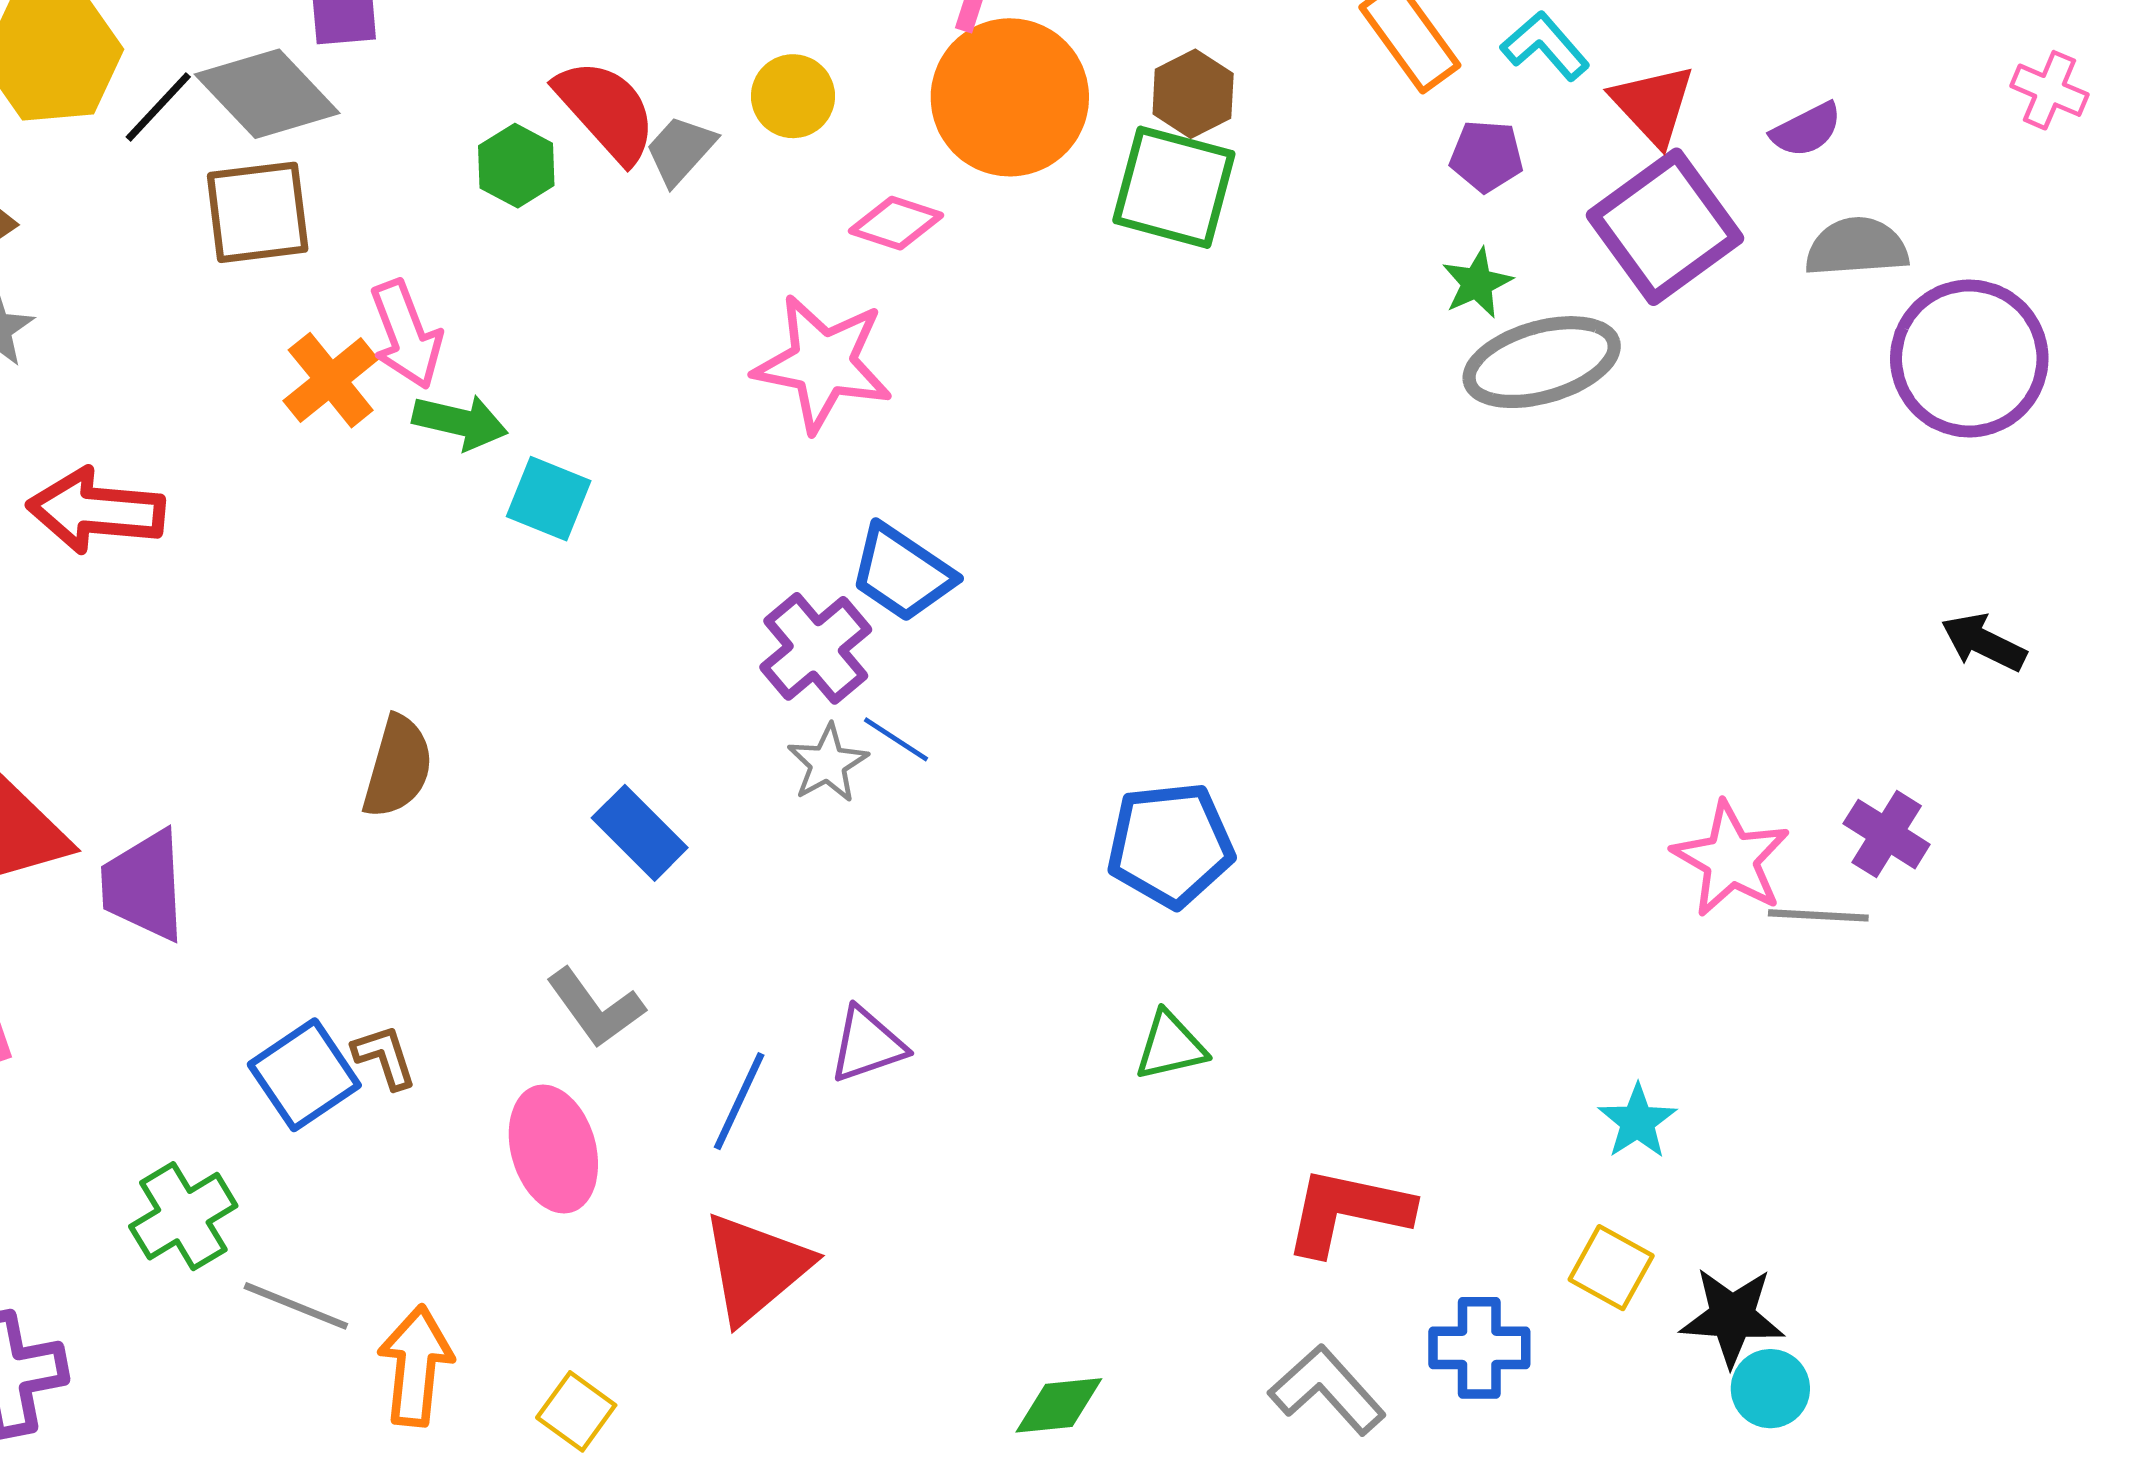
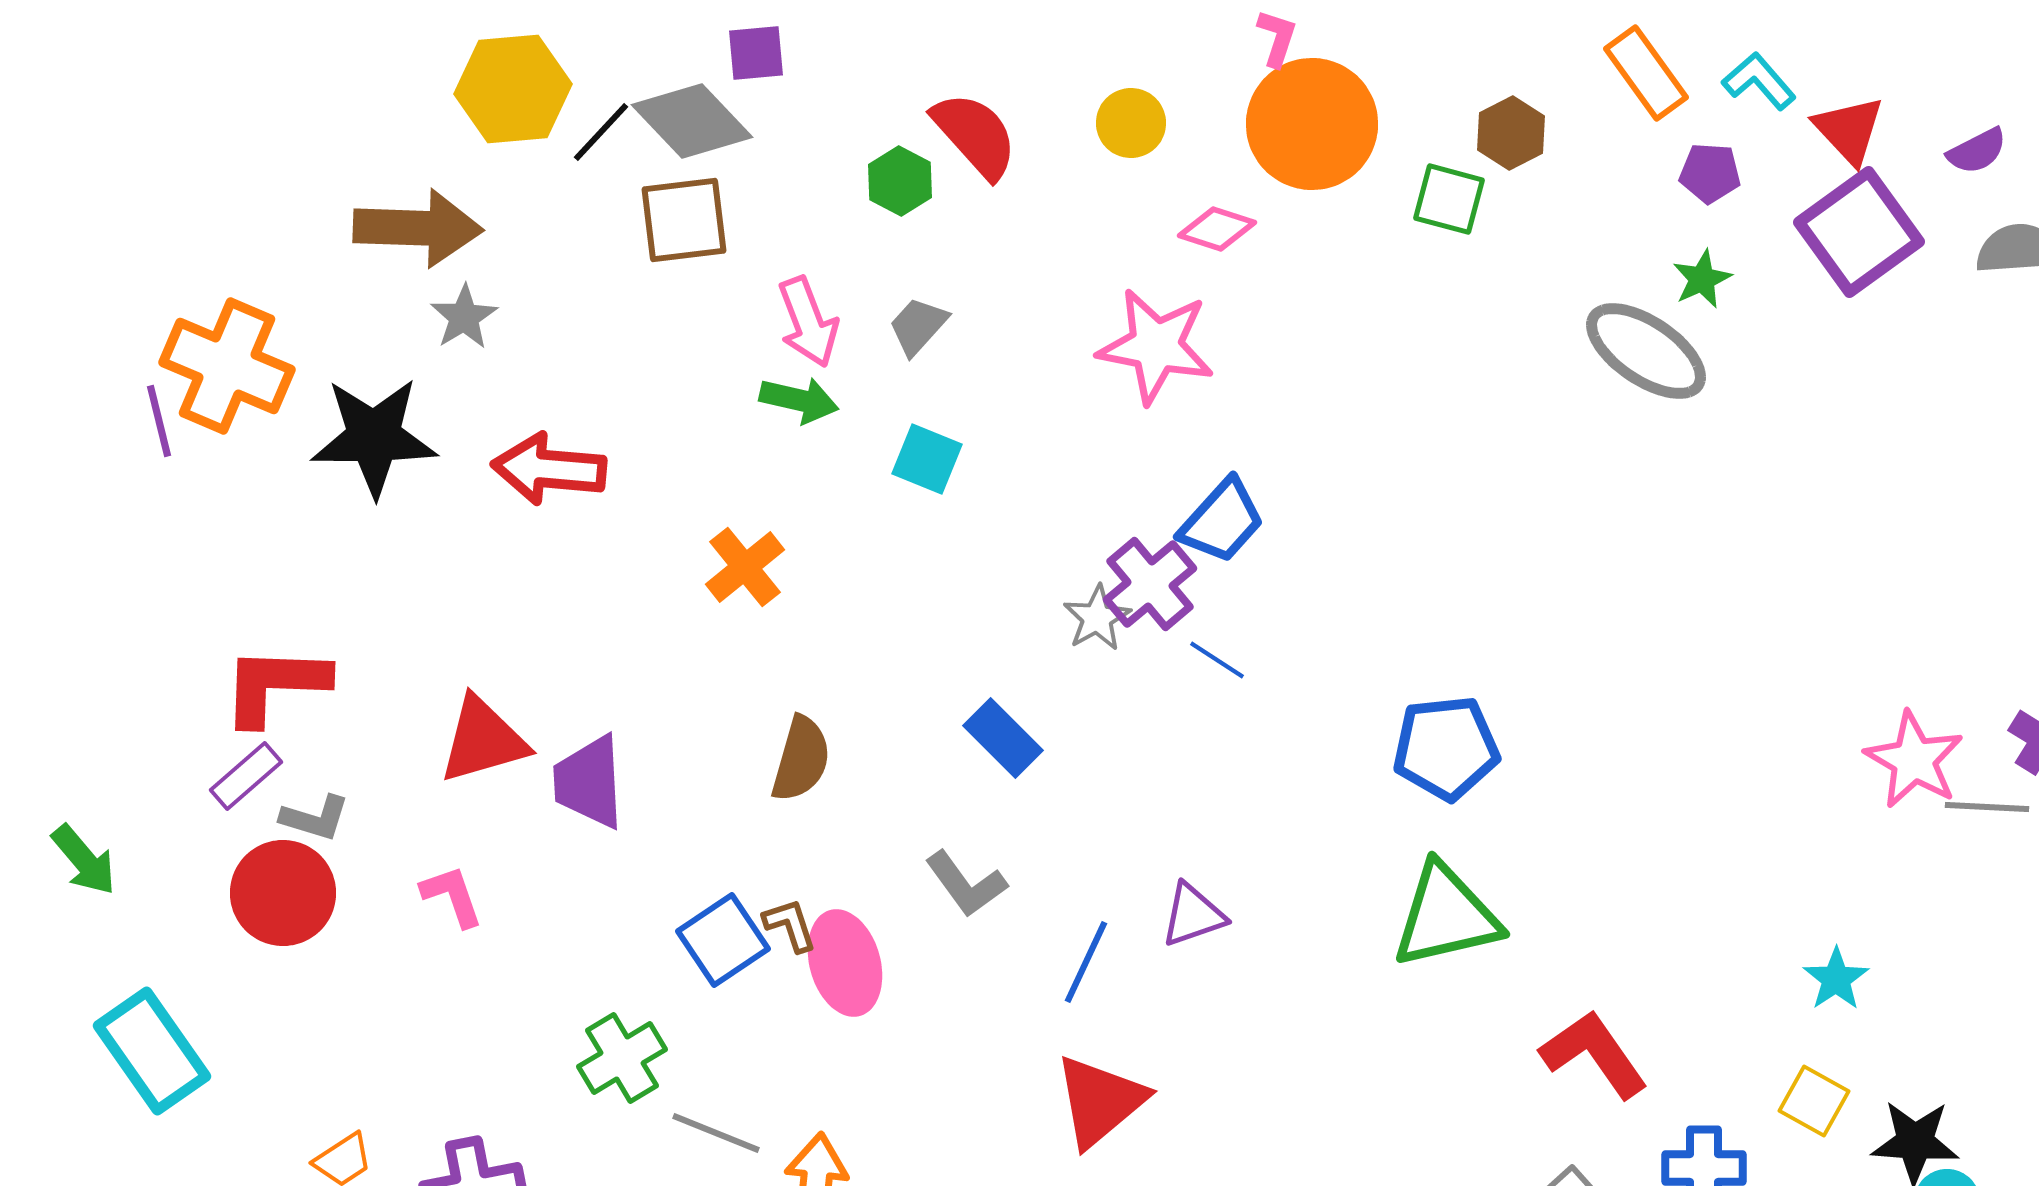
brown hexagon: (1193, 94) -> (1511, 133), moved
gray trapezoid: (680, 150) -> (918, 326), moved
green square: (1174, 187) -> (1449, 199), size x0.7
gray ellipse: (1542, 362) -> (1646, 351), moved, turned 50
orange cross: (331, 380) -> (745, 567), moved
green arrow: (460, 422) -> (799, 400), moved
blue trapezoid: (902, 573) -> (1222, 521), turned -82
gray star: (828, 763) -> (1097, 618), moved
brown semicircle: (398, 767) -> (801, 759), moved
green triangle: (1170, 1046) -> (1446, 916), size x1.8
pink ellipse: (553, 1149) -> (845, 963), moved
red L-shape: (1348, 1211) -> (1594, 1054), turned 43

